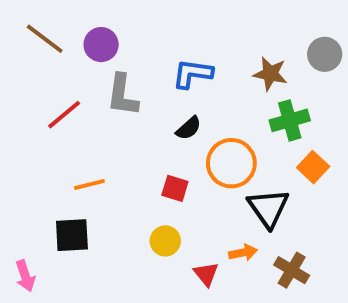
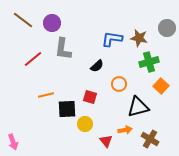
blue L-shape: (192, 74) -> (112, 39), moved
orange circle: (231, 163) -> (119, 84), size x0.6
black triangle: (268, 208) -> (138, 107), turned 50
black square: (72, 235) -> (67, 109), moved

